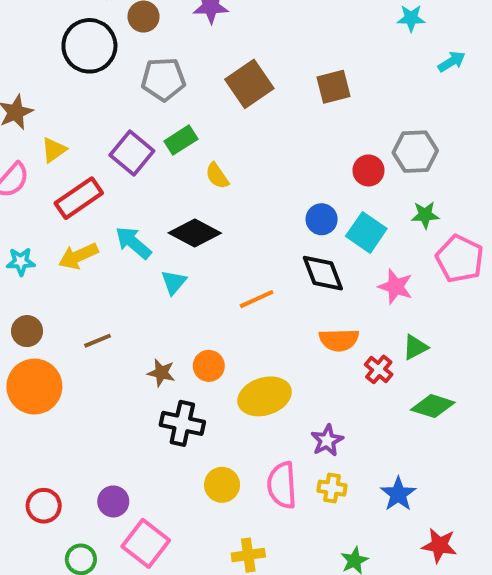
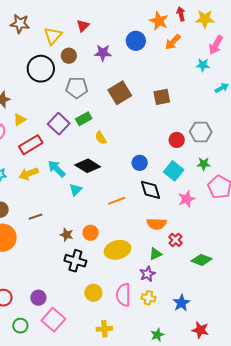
blue circle: (322, 219) -> (140, 163), moved
pink star: (396, 287) -> (187, 199), turned 30
green triangle: (415, 347) -> (155, 254), moved

